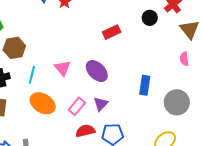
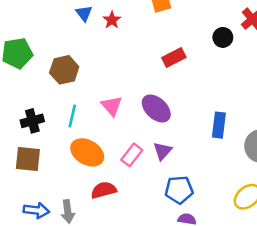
brown hexagon: (14, 48) -> (64, 70), moved
red semicircle: (85, 131) -> (104, 190), moved

